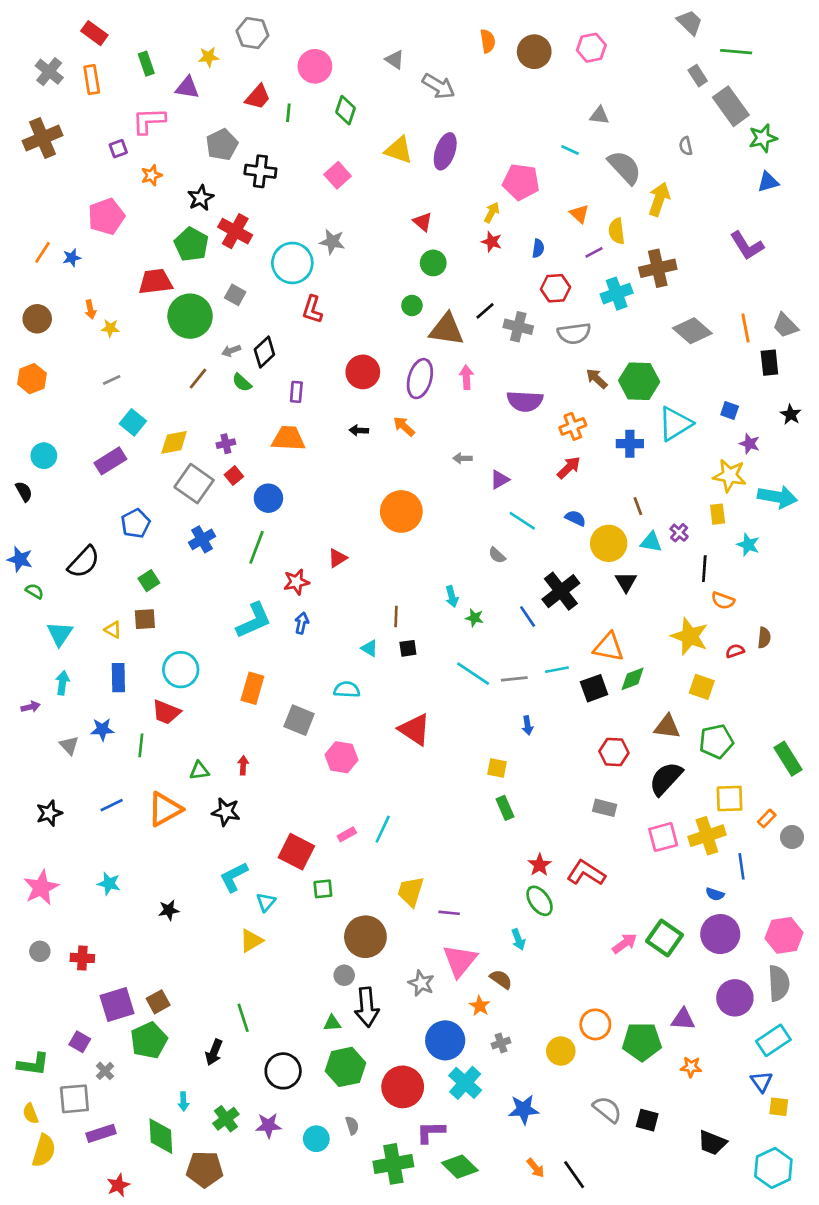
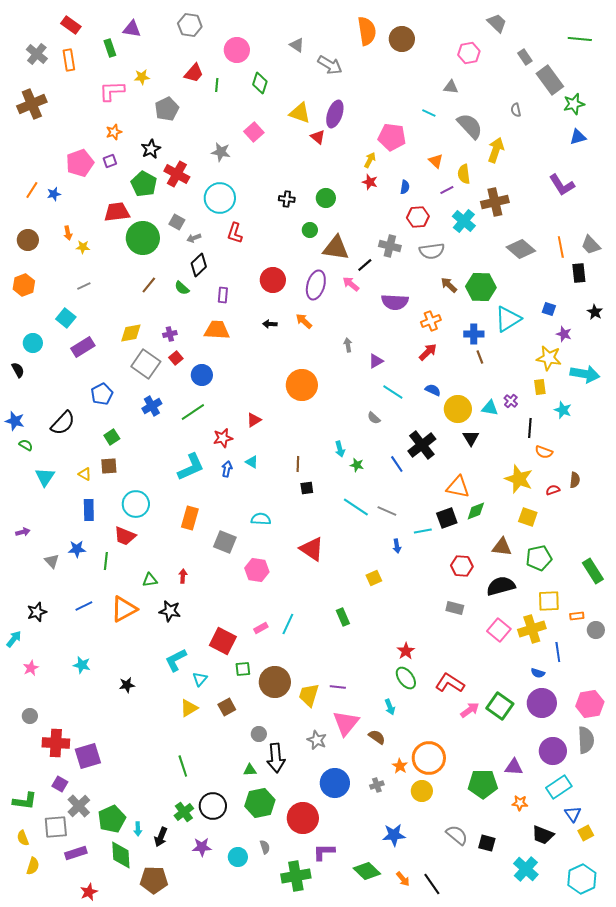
gray trapezoid: (690, 22) -> (497, 23), moved
orange semicircle: (488, 41) -> (367, 31), size x1.6
pink hexagon: (591, 48) -> (469, 53), moved
green line: (736, 52) -> (580, 39), moved
yellow star: (209, 57) -> (142, 77), moved
purple triangle: (187, 88) -> (132, 29), moved
purple square: (118, 149) -> (110, 161), moved
black cross: (260, 171) -> (287, 199), moved, size x0.7
red triangle: (423, 222) -> (318, 137), moved
gray star: (332, 242) -> (221, 152), moved
cyan cross: (617, 294) -> (464, 221), turned -30
black line: (485, 311) -> (365, 265), moved
gray arrow: (231, 351) -> (194, 238), moved
pink arrow: (466, 377) -> (351, 284), turned -48
cyan square: (133, 422) -> (66, 318), moved
gray arrow: (462, 458) -> (348, 345), turned 80
brown line: (638, 506) -> (480, 357), moved
green line: (256, 547) -> (193, 412), turned 35
cyan triangle: (369, 648) -> (252, 462), moved
cyan line: (557, 670) -> (423, 531), moved
gray line: (514, 679) -> (387, 511), turned 30
cyan arrow: (62, 683) -> (14, 639), moved, turned 30
yellow square: (497, 768) -> (374, 578), turned -35
black semicircle: (666, 779) -> (501, 586), turned 32
green rectangle: (505, 808) -> (343, 617), moved
orange rectangle: (767, 818) -> (577, 616), turned 40
pink square: (663, 837) -> (499, 630), turned -35
red L-shape: (586, 873) -> (450, 683), moved
pink star: (41, 888) -> (31, 668), size x0.6
yellow trapezoid: (411, 892) -> (309, 695), moved
brown circle: (365, 937) -> (275, 682), moved
red cross: (82, 958) -> (56, 743), moved, size x1.5
brown square: (158, 1002) -> (227, 707), moved
orange star: (480, 1006) -> (400, 766), moved
orange circle: (595, 1024) -> (429, 758), moved, size x1.4
green pentagon: (149, 1040) -> (112, 819), moved
cyan rectangle: (773, 1040) -> (559, 787), moved
black arrow: (214, 1052) -> (161, 837), moved
gray cross: (105, 1071) -> (79, 806), size x1.6
cyan cross: (465, 1083) -> (526, 869), moved
yellow square: (779, 1107) -> (586, 833), turned -35
green cross: (226, 1119) -> (184, 812), moved
black trapezoid: (712, 1143) -> (543, 835), moved
yellow semicircle: (44, 1151) -> (33, 866), size x0.7
green diamond: (460, 1167) -> (367, 871), moved

